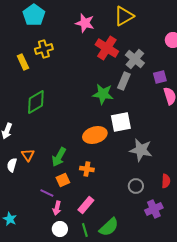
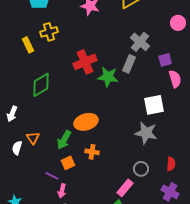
red cross: (107, 48) -> (85, 62), moved, turned 35
white square: (121, 122) -> (154, 105), moved
orange ellipse: (95, 135) -> (86, 122), moved
pink rectangle: (86, 205) -> (125, 188), moved
purple cross: (154, 209) -> (170, 192), moved, turned -36

